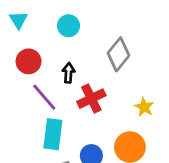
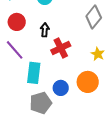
gray diamond: (118, 54) -> (94, 17), moved
purple line: (44, 97) -> (15, 50), moved

